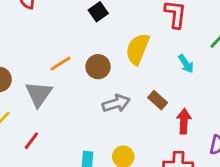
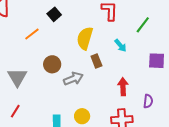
orange line: (60, 64) -> (32, 34), moved
brown circle: (98, 67) -> (52, 64), moved
brown rectangle: (158, 100) -> (96, 61), moved, turned 32

